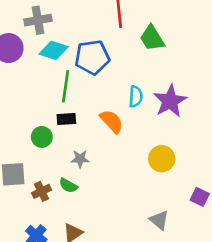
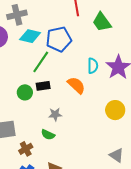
green line: (66, 86) -> (41, 62), turned 30
green circle: (42, 137) -> (25, 92), moved
brown cross: (41, 191) -> (26, 149), moved

